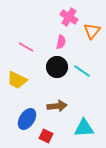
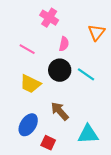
pink cross: (69, 17) -> (49, 18), moved
yellow trapezoid: (17, 80) -> (30, 84), moved
brown arrow: (57, 106) -> (60, 111), turned -126

